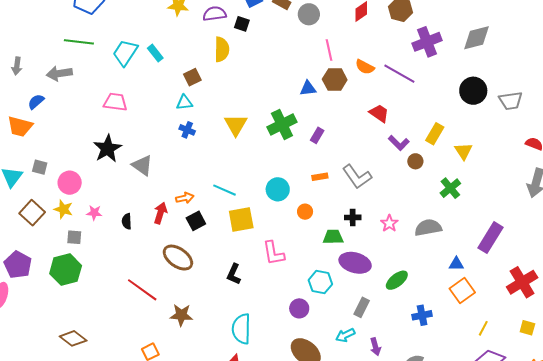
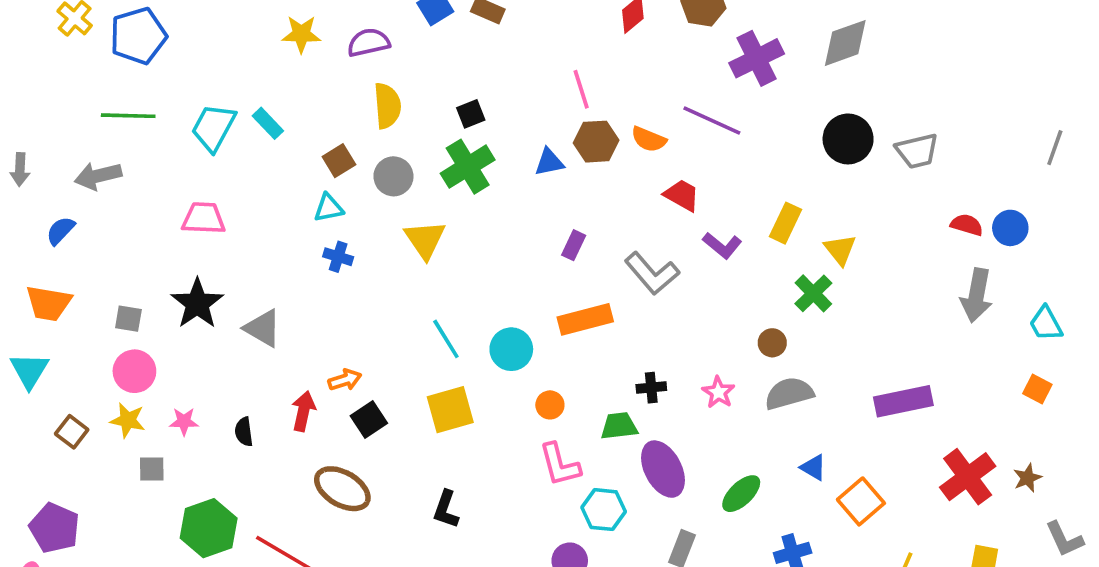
gray circle: (309, 14) -> (393, 176), moved
black square: (242, 24) -> (471, 114), moved, turned -35
orange semicircle: (365, 67) -> (649, 139), moved
green cross: (282, 124) -> (468, 167), moved
orange trapezoid: (20, 126) -> (49, 303), moved
brown circle: (415, 161) -> (772, 343), moved
gray square: (40, 167) -> (128, 319), moved
orange rectangle: (320, 177) -> (585, 319), size x1.8
gray L-shape: (357, 177) -> (652, 273), moved
green cross: (450, 188) -> (813, 293), moved
cyan line: (224, 190) -> (446, 339), moved, turned 40
orange circle: (305, 212) -> (550, 405), moved
brown square: (32, 213) -> (72, 432), size x0.7
purple rectangle: (491, 238) -> (903, 401), turned 52
pink L-shape: (274, 253) -> (560, 465), moved
purple ellipse: (355, 263) -> (663, 469), turned 52
blue triangle: (456, 264) -> (813, 467), moved, turned 35
green hexagon: (66, 270) -> (209, 528), moved

